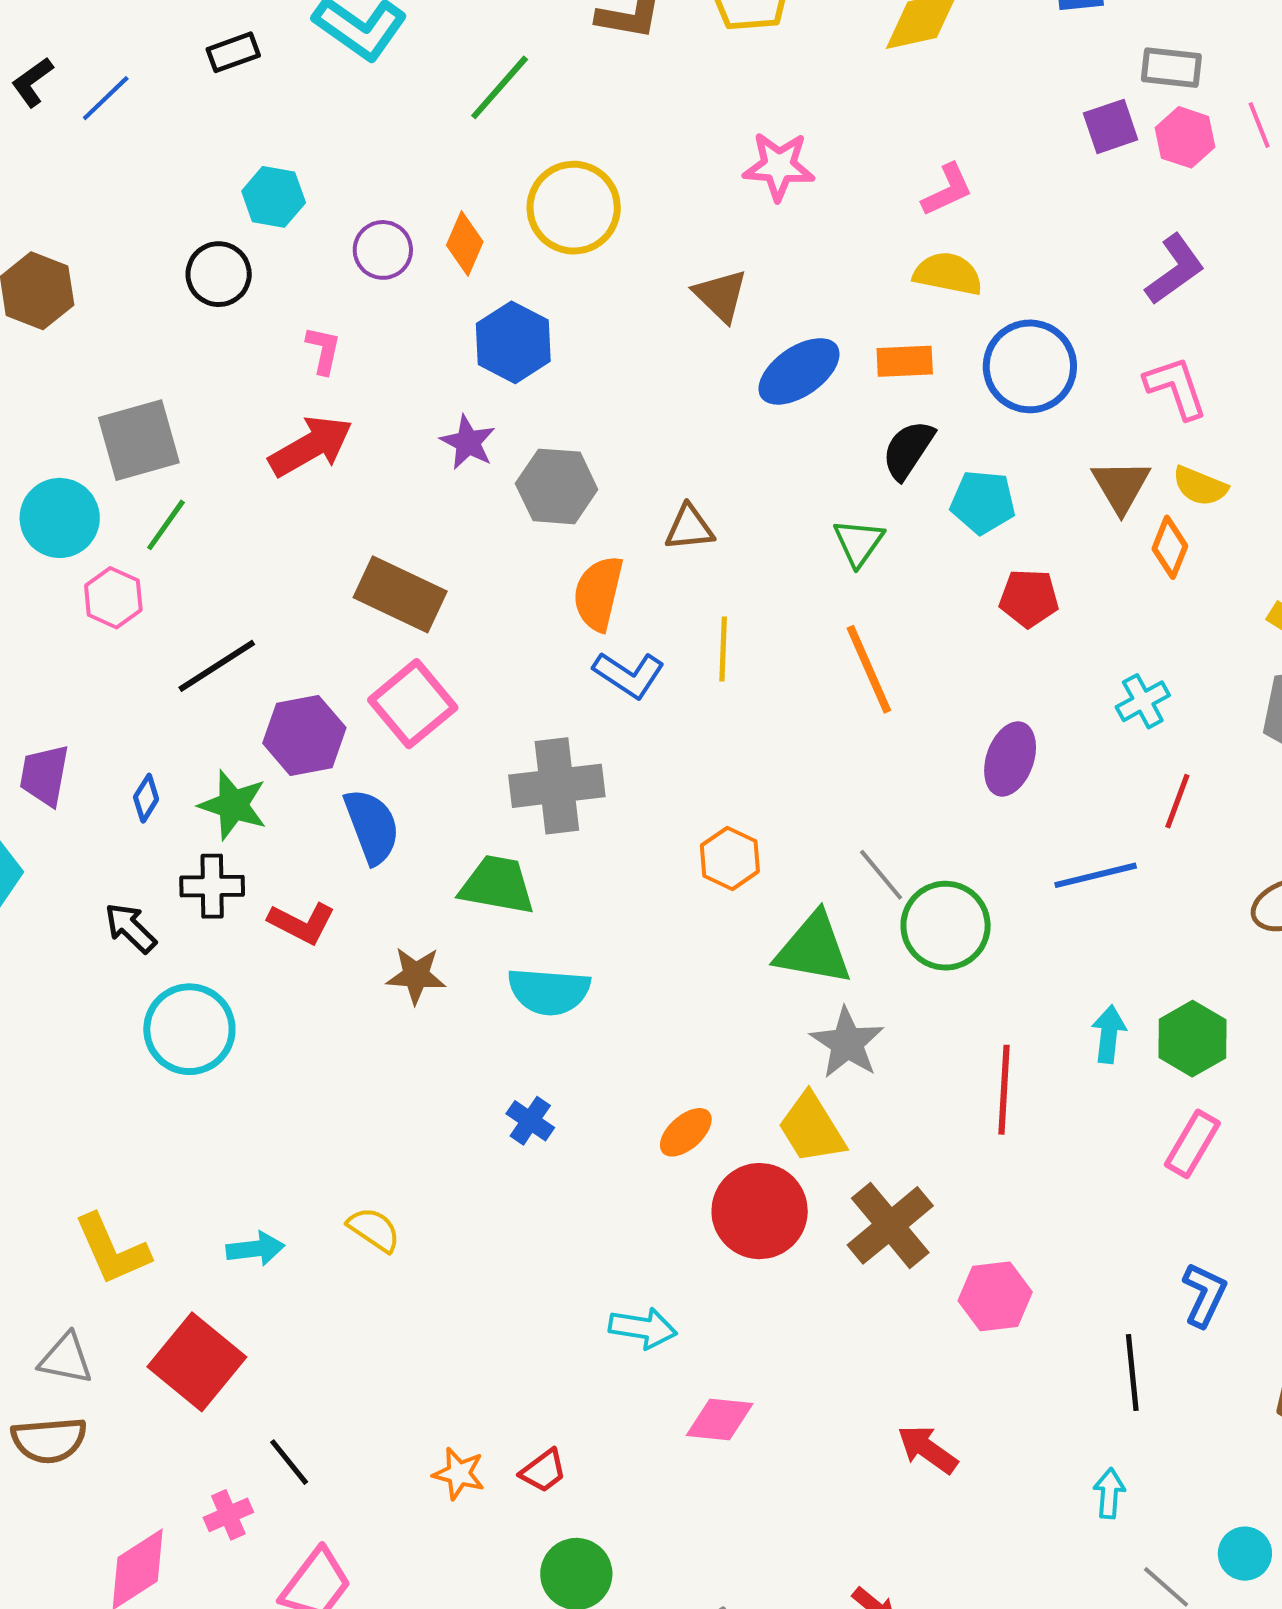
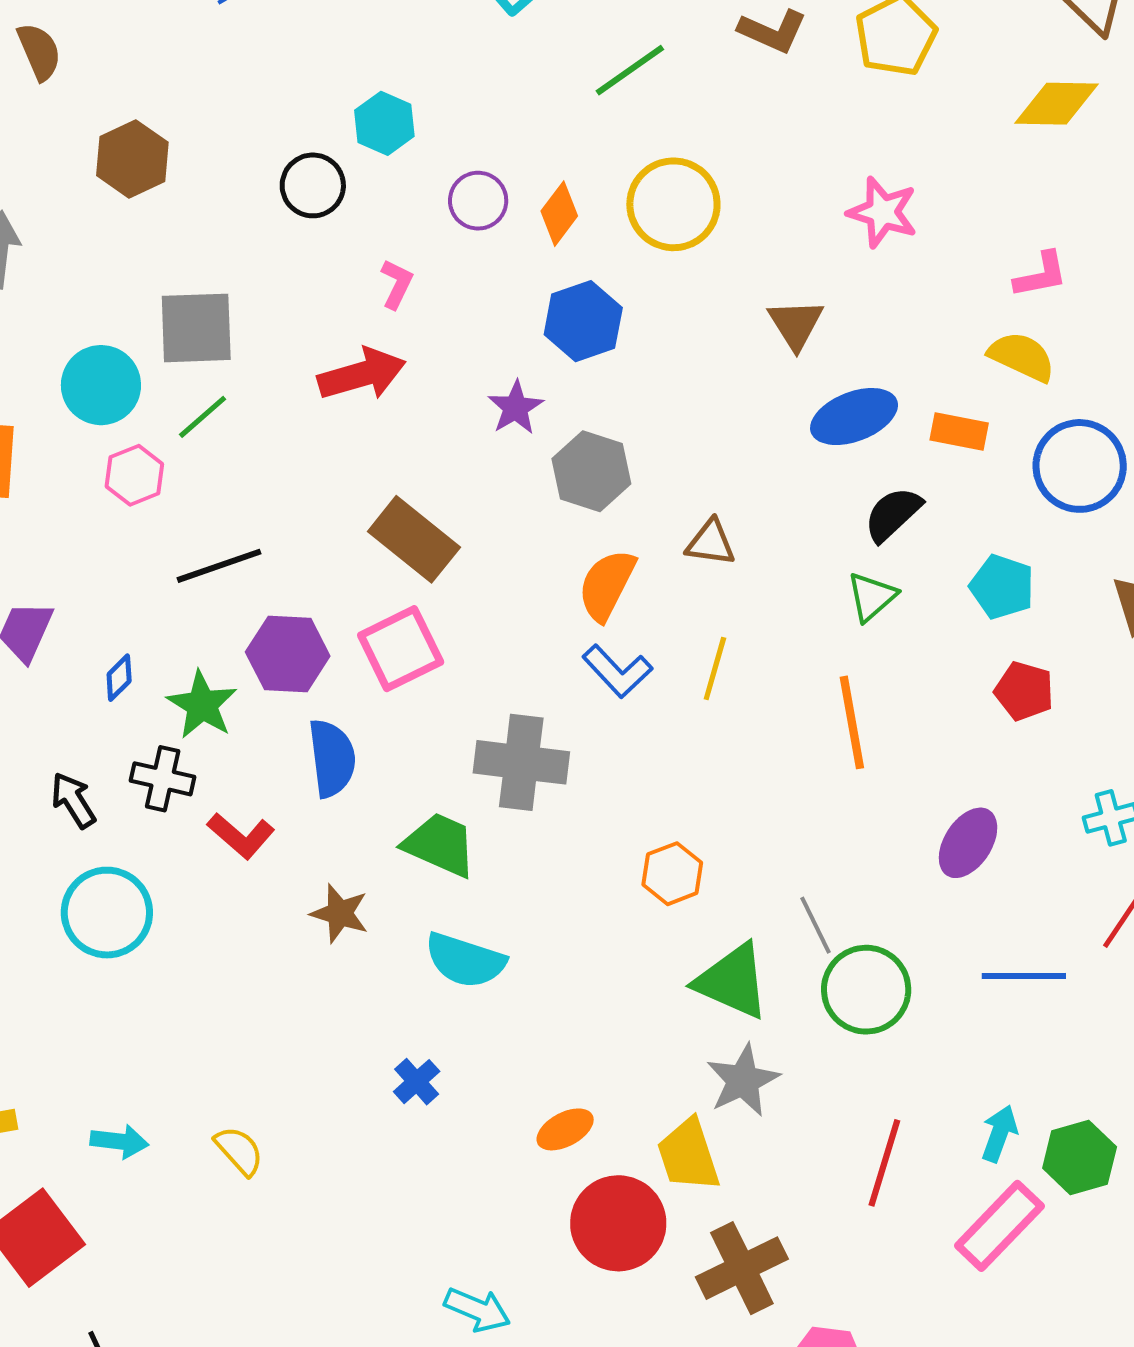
black semicircle: (908, 450) -> (893, 514), moved
pink rectangle: (1192, 1144) -> (999, 1226), moved, size x1.4

